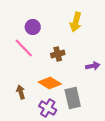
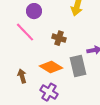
brown cross: (58, 54) -> (59, 38), turned 32
gray rectangle: (73, 98) -> (78, 66), moved

